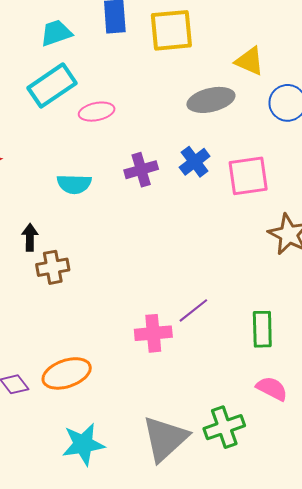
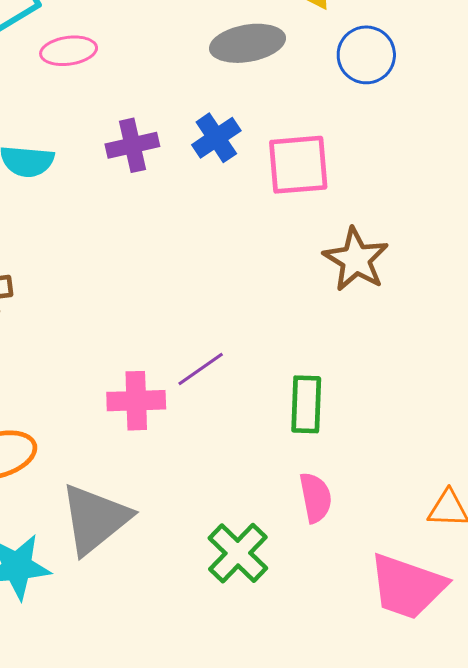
pink semicircle: (272, 389) -> (316, 498), turned 48
green cross: (224, 427) -> (238, 553), turned -30
gray triangle: (165, 439) -> (95, 519), moved

